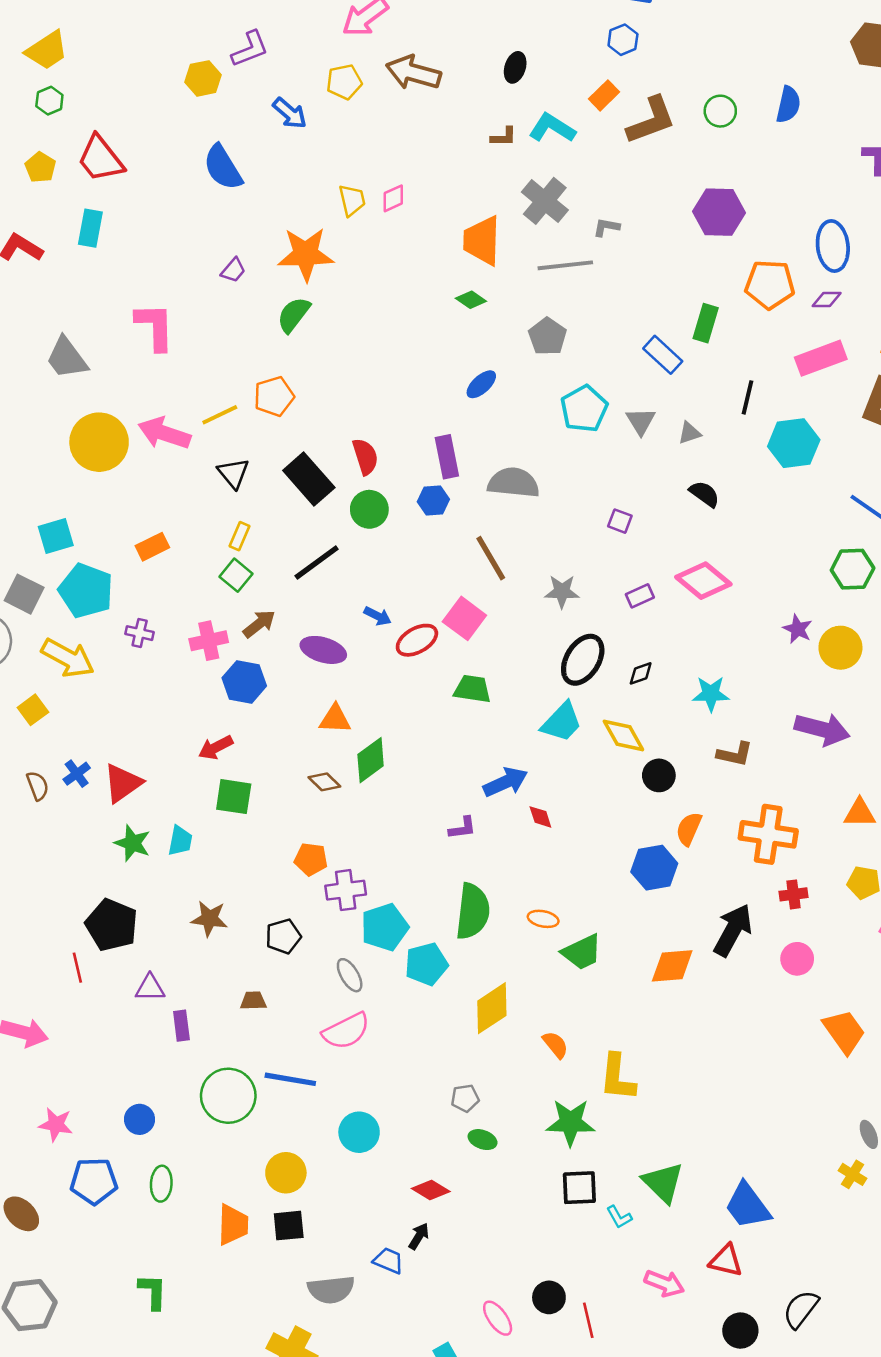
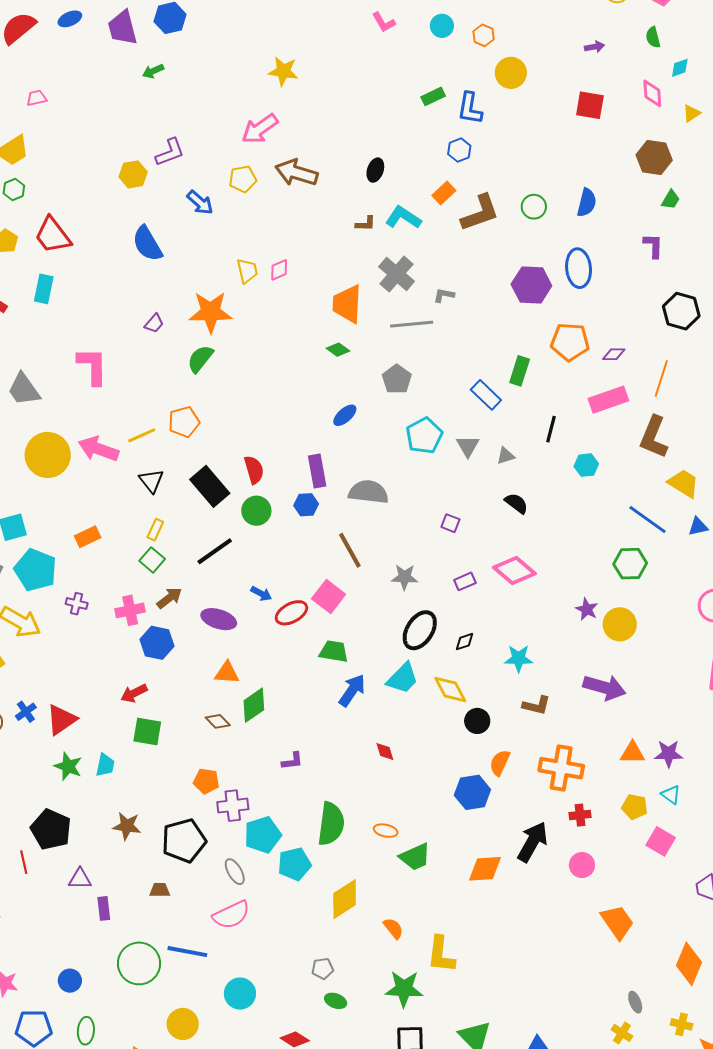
blue ellipse: (833, 246) -> (579, 268), moved
cyan hexagon: (794, 443) -> (586, 465), size x0.6
blue arrow: (505, 782) -> (352, 690), moved, turned -32
purple L-shape: (462, 828) -> (292, 761), moved
black pentagon: (283, 936) -> (184, 841), size x1.6

